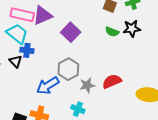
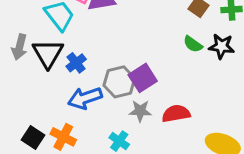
purple square: (71, 32) -> (143, 78), moved
blue cross: (27, 50) -> (76, 63), moved, turned 32
black triangle: (15, 61) -> (48, 53), size x1.6

